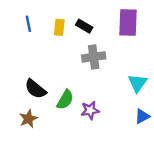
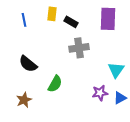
yellow rectangle: (59, 27) -> (52, 14), moved
black semicircle: (35, 89) -> (28, 64), moved
purple star: (90, 110) -> (100, 93), moved

